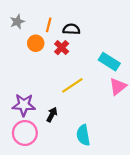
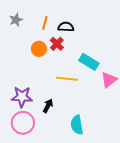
orange circle: (36, 43) -> (39, 49), moved
cyan rectangle: (109, 62) -> (89, 62), moved
yellow line: (72, 85) -> (67, 79), turned 40

